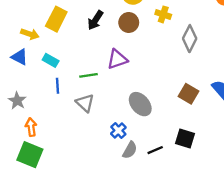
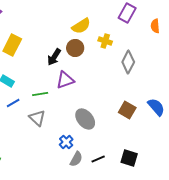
black arrow: (95, 20) -> (54, 57), moved
blue line: (57, 86) -> (13, 103), turned 64
black square: (185, 139) -> (129, 158), moved

